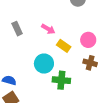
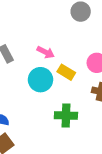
cyan circle: (44, 64) -> (40, 80), moved

